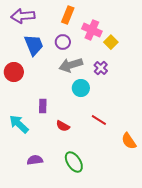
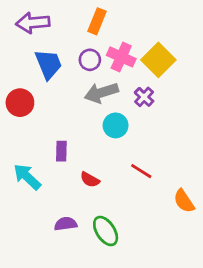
pink cross: (92, 30) -> (121, 57), moved
yellow square: (111, 42) -> (158, 60), size x1.6
purple semicircle: (35, 160) -> (66, 224), moved

